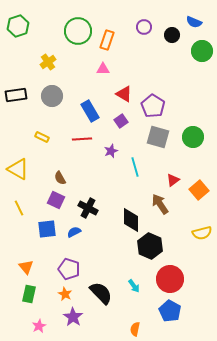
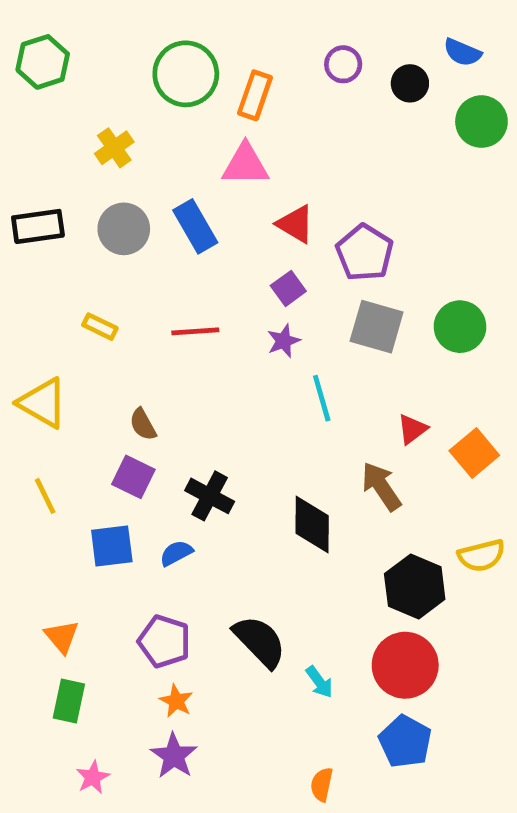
pink triangle: (103, 69) -> (245, 164), size x1.5
blue rectangle: (90, 111) -> (195, 226), moved
purple star: (111, 151) -> (284, 341), moved
black hexagon: (150, 246) -> (415, 587), moved
black semicircle: (101, 293) -> (260, 641), moved
orange star: (65, 294) -> (176, 701), moved

